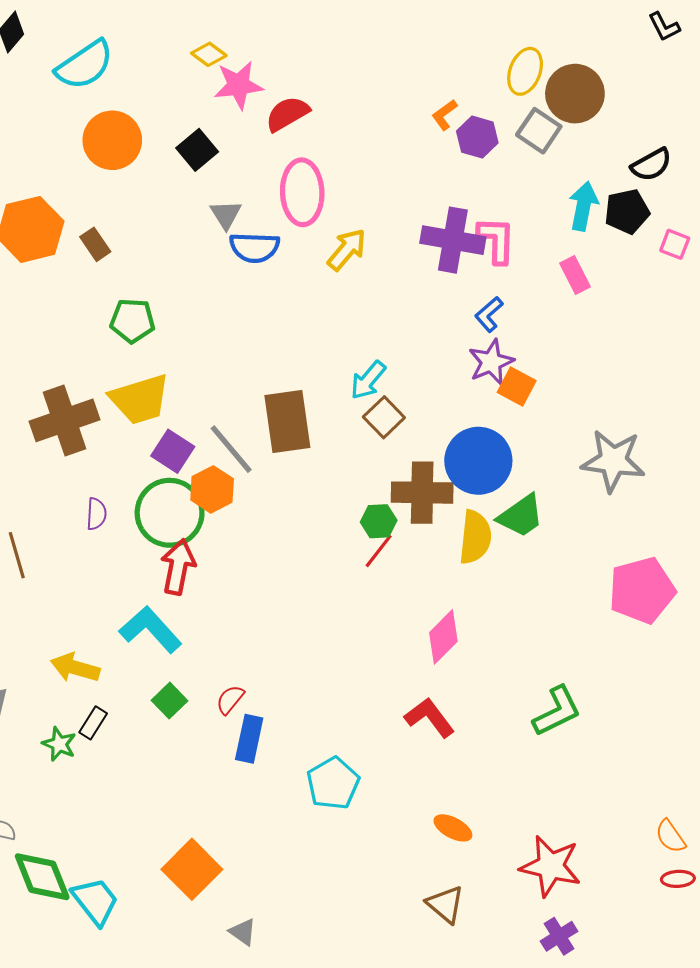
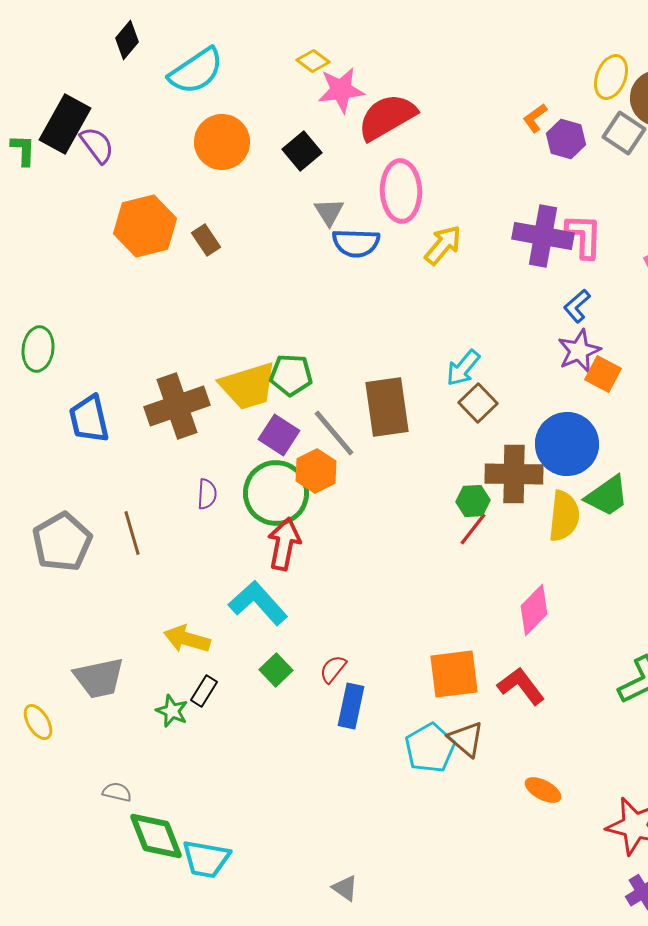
red semicircle: (287, 114) -> (387, 117), size x1.4
green pentagon: (132, 321) -> (291, 375), moved
orange square: (192, 869) -> (454, 674), moved, turned 38
cyan trapezoid: (95, 901) -> (206, 859), turned 138
brown triangle: (445, 904) -> (466, 739), moved

